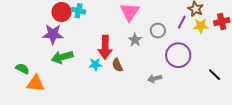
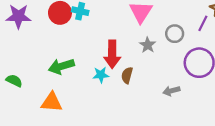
purple star: (53, 34) -> (18, 16), moved
brown semicircle: (117, 65) -> (127, 75), turned 40
orange triangle: (36, 83) -> (52, 102), moved

